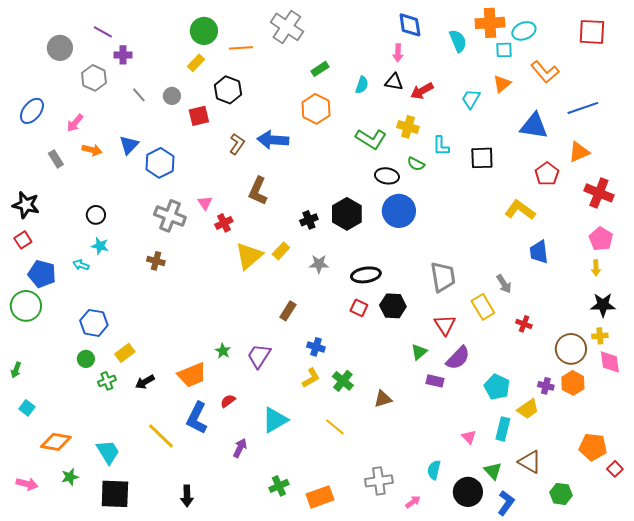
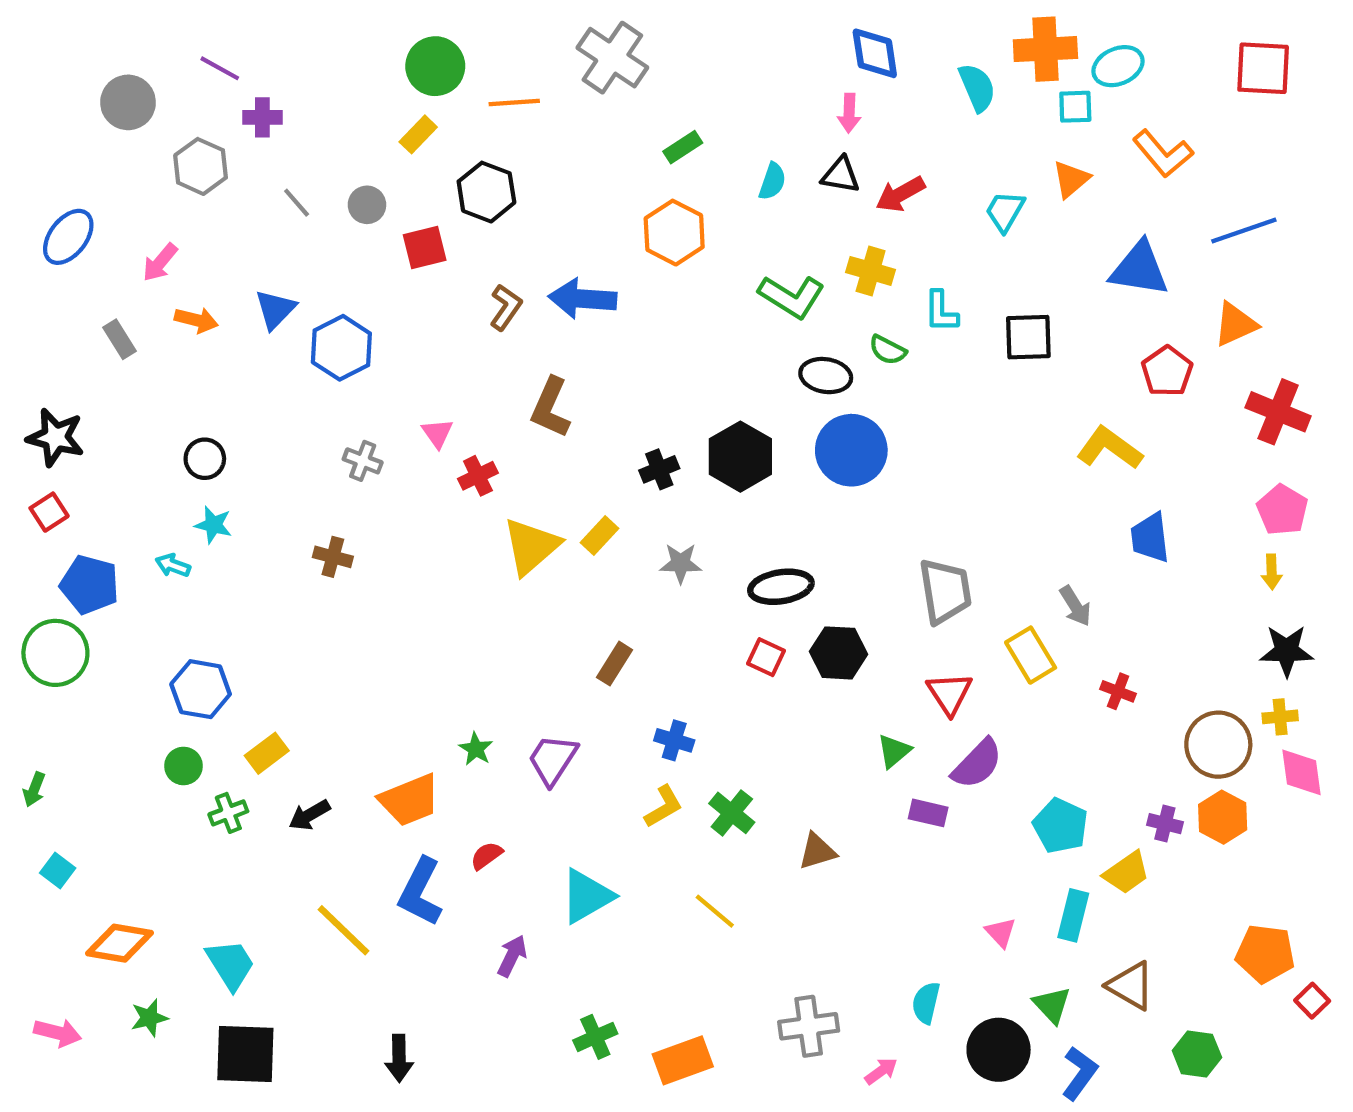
gray cross: (170, 216) -> (363, 461), size x0.6

